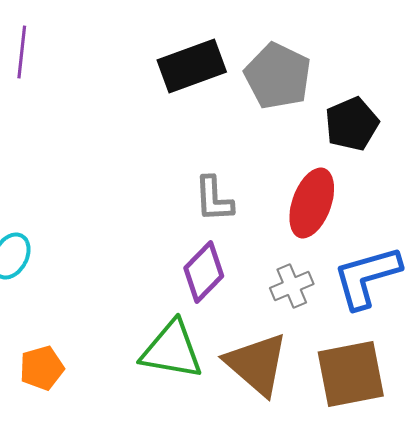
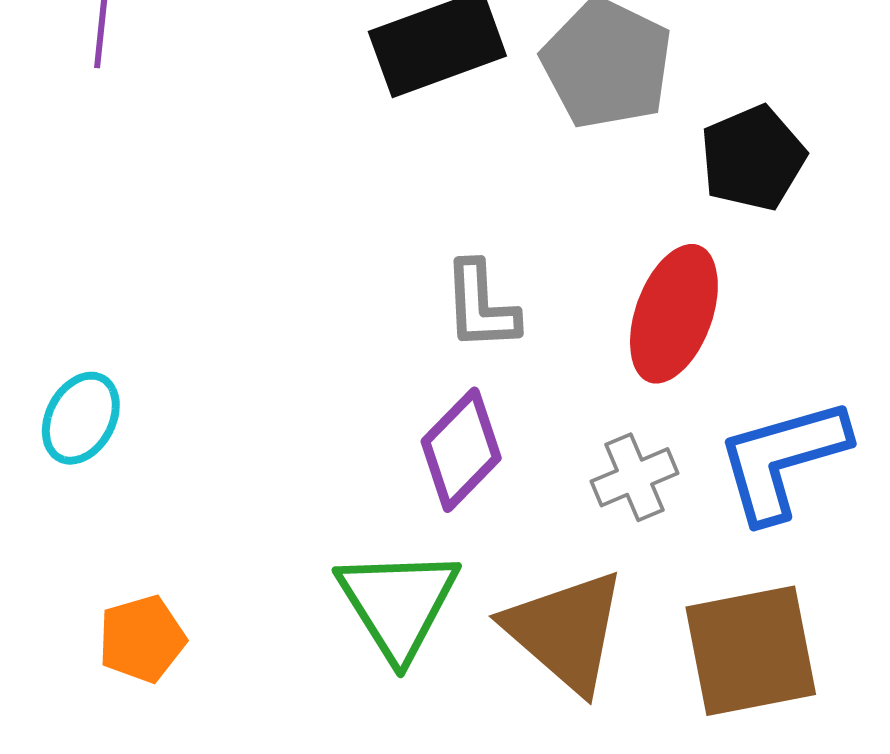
green triangle: (172, 350) -> (398, 603), turned 48

